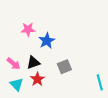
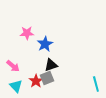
black triangle: (33, 63) -> (51, 65), moved
gray square: (64, 67) -> (47, 78), moved

